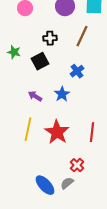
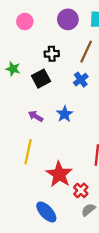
blue cross: (77, 71) -> (81, 80), moved
red star: (57, 132) -> (59, 174), moved
gray semicircle: (67, 183) -> (88, 210), moved

